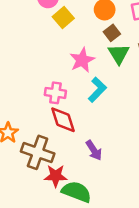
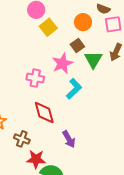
brown square: (112, 33) -> (77, 45), moved
pink cross: (55, 93) -> (35, 78), moved
brown cross: (38, 152) -> (22, 139), size x0.6

